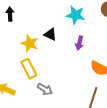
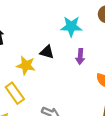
yellow rectangle: (29, 69) -> (15, 93), moved

